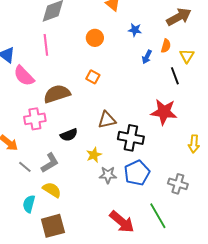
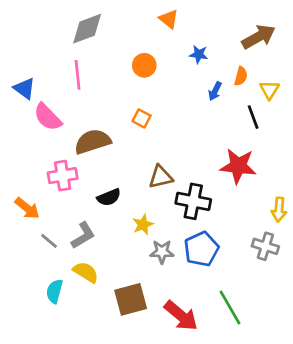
gray cross: (178, 184) -> (265, 246), moved
brown square: (53, 226) -> (131, 299), moved

